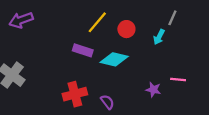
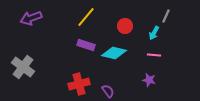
yellow line: (97, 22) -> (86, 17), moved
pink line: (178, 80) -> (154, 55), moved

